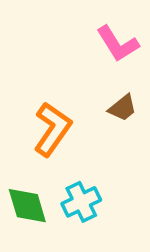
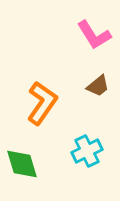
cyan cross: (81, 202) -> (87, 151), moved

